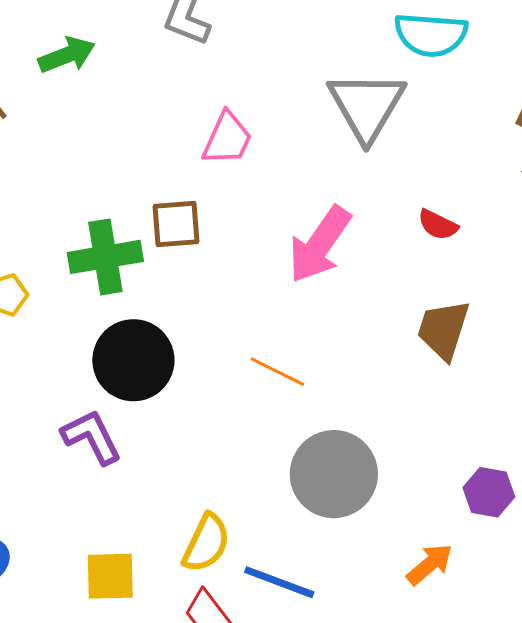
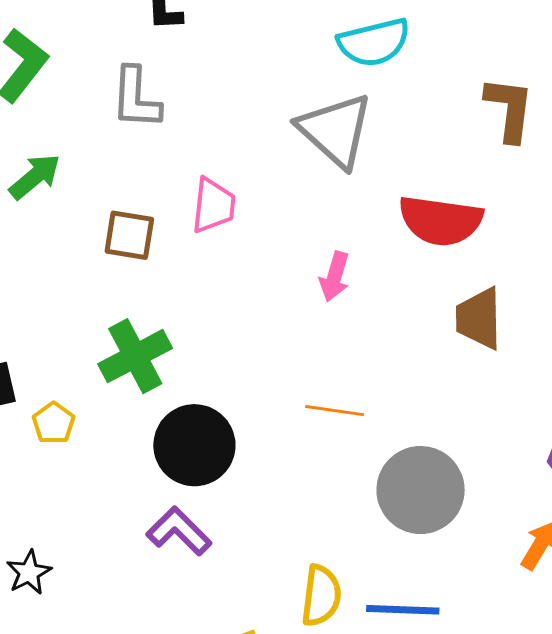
brown square: (176, 224) -> (129, 235), moved, turned 32
red semicircle: (438, 225) -> (440, 221), size x2.0
pink arrow: (320, 244) -> (335, 277), size x0.6

